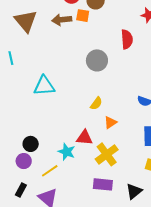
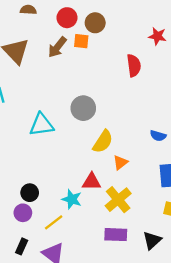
brown arrow: (62, 20) -> (57, 47), turned -42
gray circle: (97, 60) -> (83, 108), moved
yellow semicircle: (96, 103) -> (103, 142), size x1.5

